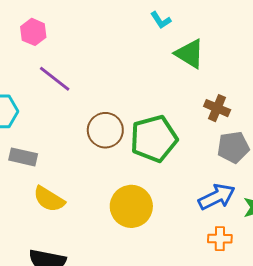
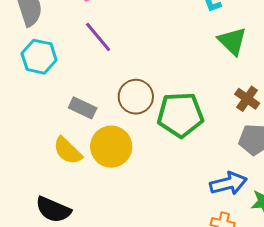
gray rectangle: (23, 157) -> (83, 108), moved
yellow circle: (131, 206) -> (111, 147), moved

